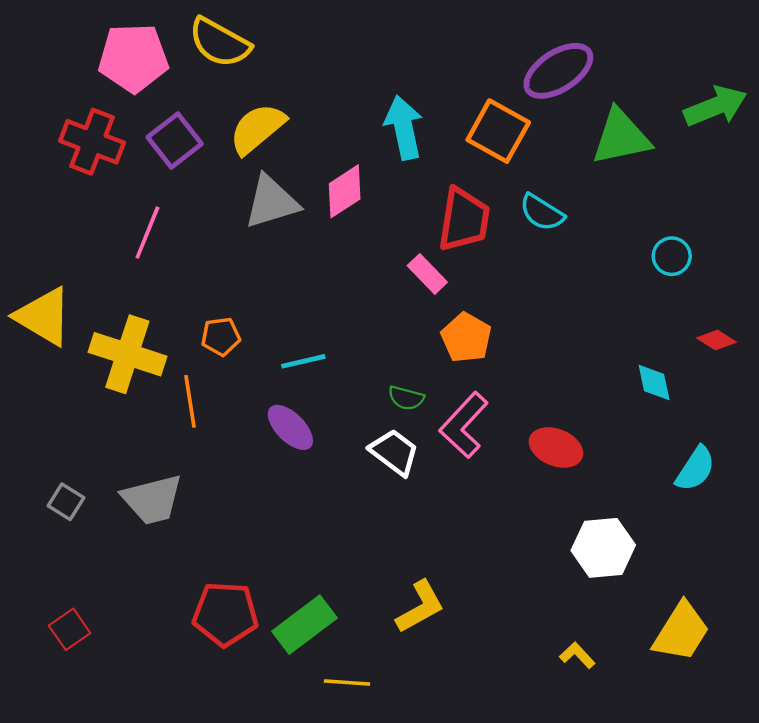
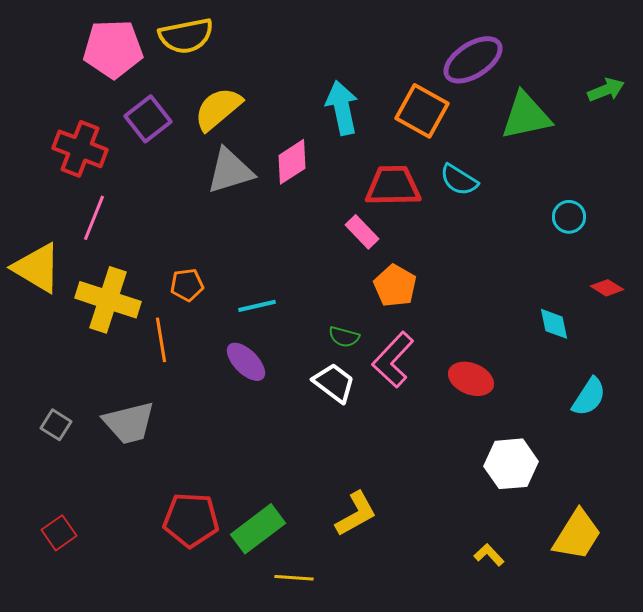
yellow semicircle: (220, 43) -> (186, 36), turned -40
green arrow: (715, 106) -> (606, 90), size x0.7
red cross: (92, 142) -> (80, 149), moved
red trapezoid: (464, 220) -> (393, 186), turned -100
pink line: (147, 233) -> (94, 218), moved

